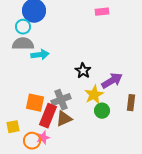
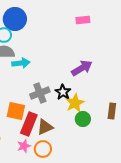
black star: (83, 71) -> (63, 92), moved
purple arrow: (112, 81) -> (82, 68), moved
gray cross: (61, 100) -> (40, 93), moved
orange circle: (32, 141) -> (43, 149), moved

